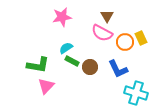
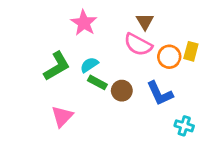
pink star: (62, 17) -> (84, 23), turned -30
yellow rectangle: (141, 38) -> (191, 51), turned 40
green L-shape: (38, 65) -> (57, 66), moved, turned -40
cyan cross: (136, 93) -> (184, 126), size x0.6

